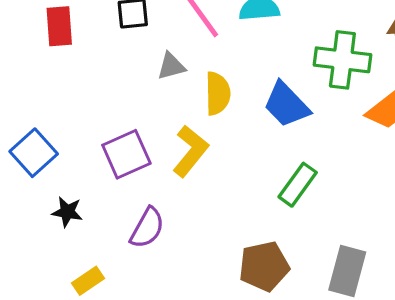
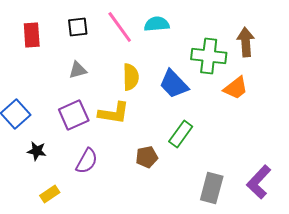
gray triangle: (171, 66) -> (78, 70), moved
yellow L-shape: (190, 151) -> (114, 113), turned 60
brown pentagon: (264, 266) -> (147, 157), moved, size x0.7

